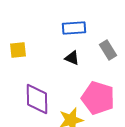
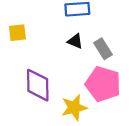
gray rectangle: (108, 50) -> (103, 49), moved

